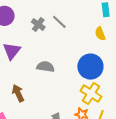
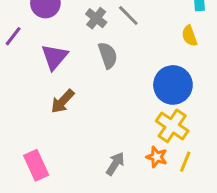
gray semicircle: (45, 67) -> (108, 55), moved, turned 60
brown arrow: (18, 93) -> (63, 101), moved, turned -114

